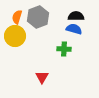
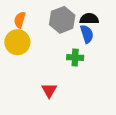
gray hexagon: (38, 17) -> (62, 20), moved
blue semicircle: (74, 29) -> (87, 34), turned 56

